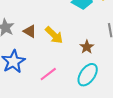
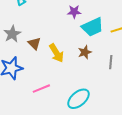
brown star: (87, 47) -> (85, 52), moved

